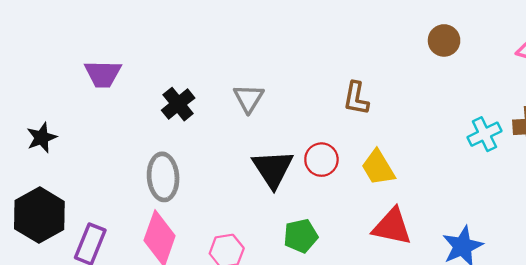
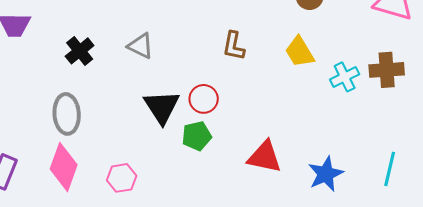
gray triangle: (249, 98) -> (141, 46), turned -36
yellow trapezoid: (378, 168) -> (300, 52), moved
green pentagon: (301, 236) -> (197, 136), moved

